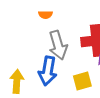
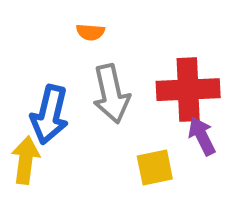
blue arrow: (48, 71) -> (50, 115), moved

